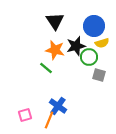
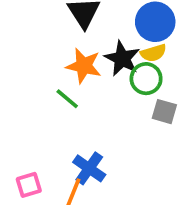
yellow semicircle: (102, 43) -> (153, 53), moved
black star: (76, 46) -> (122, 58), turned -30

